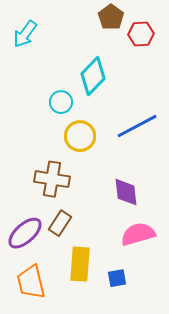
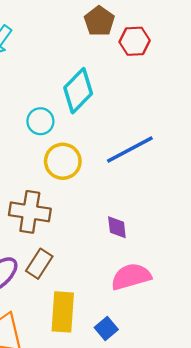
purple diamond: (126, 192) -> (117, 227), size x0.7
blue square: (117, 278) -> (106, 328), turned -30

